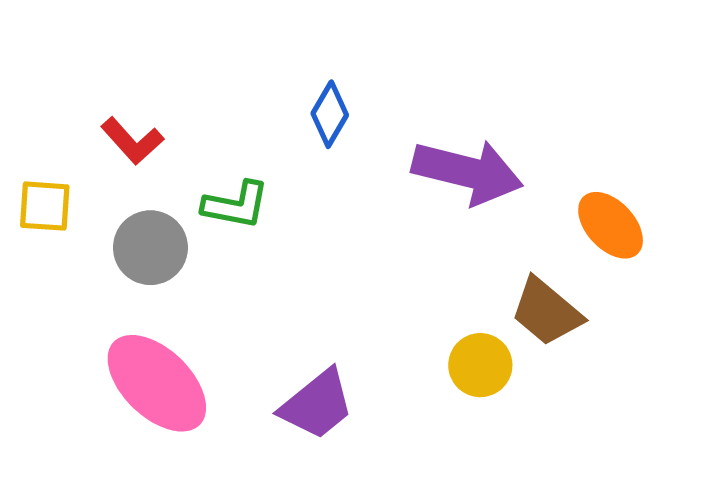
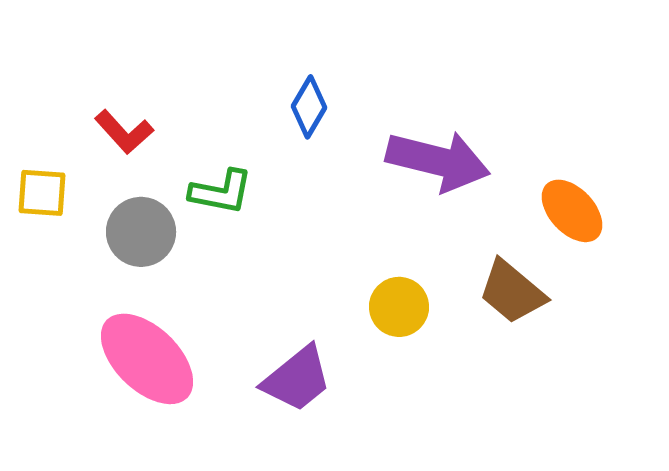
yellow circle: (480, 365) -> (399, 307), moved

